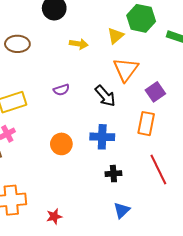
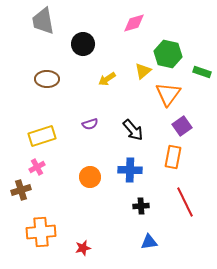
yellow arrow: (79, 44) -> (107, 79), turned 138
orange triangle: (126, 69) -> (168, 94), moved
blue triangle: (122, 210) -> (149, 242), turned 36

